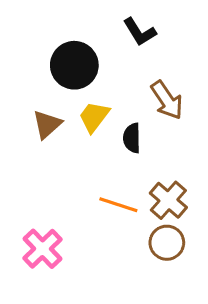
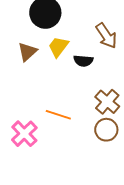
black semicircle: (132, 138) -> (83, 61), turned -84
orange line: (118, 205) -> (58, 115), moved

